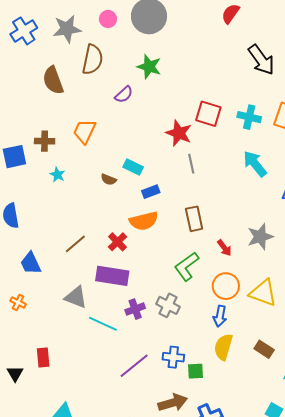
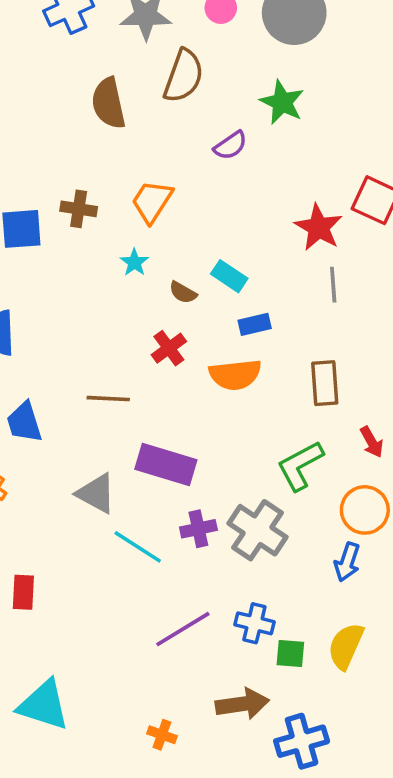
cyan star: (57, 175) -> (134, 262), moved
red cross: (117, 242) -> (169, 348), moved
brown line: (75, 244) -> (108, 399), turned 35
gray cross: (168, 305) -> (258, 530), size x1.4
yellow semicircle: (223, 347) -> (346, 646), moved

